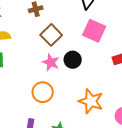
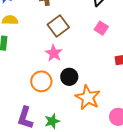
pink square: (94, 31) -> (101, 28), size x0.6
black circle: (73, 60) -> (69, 77), moved

